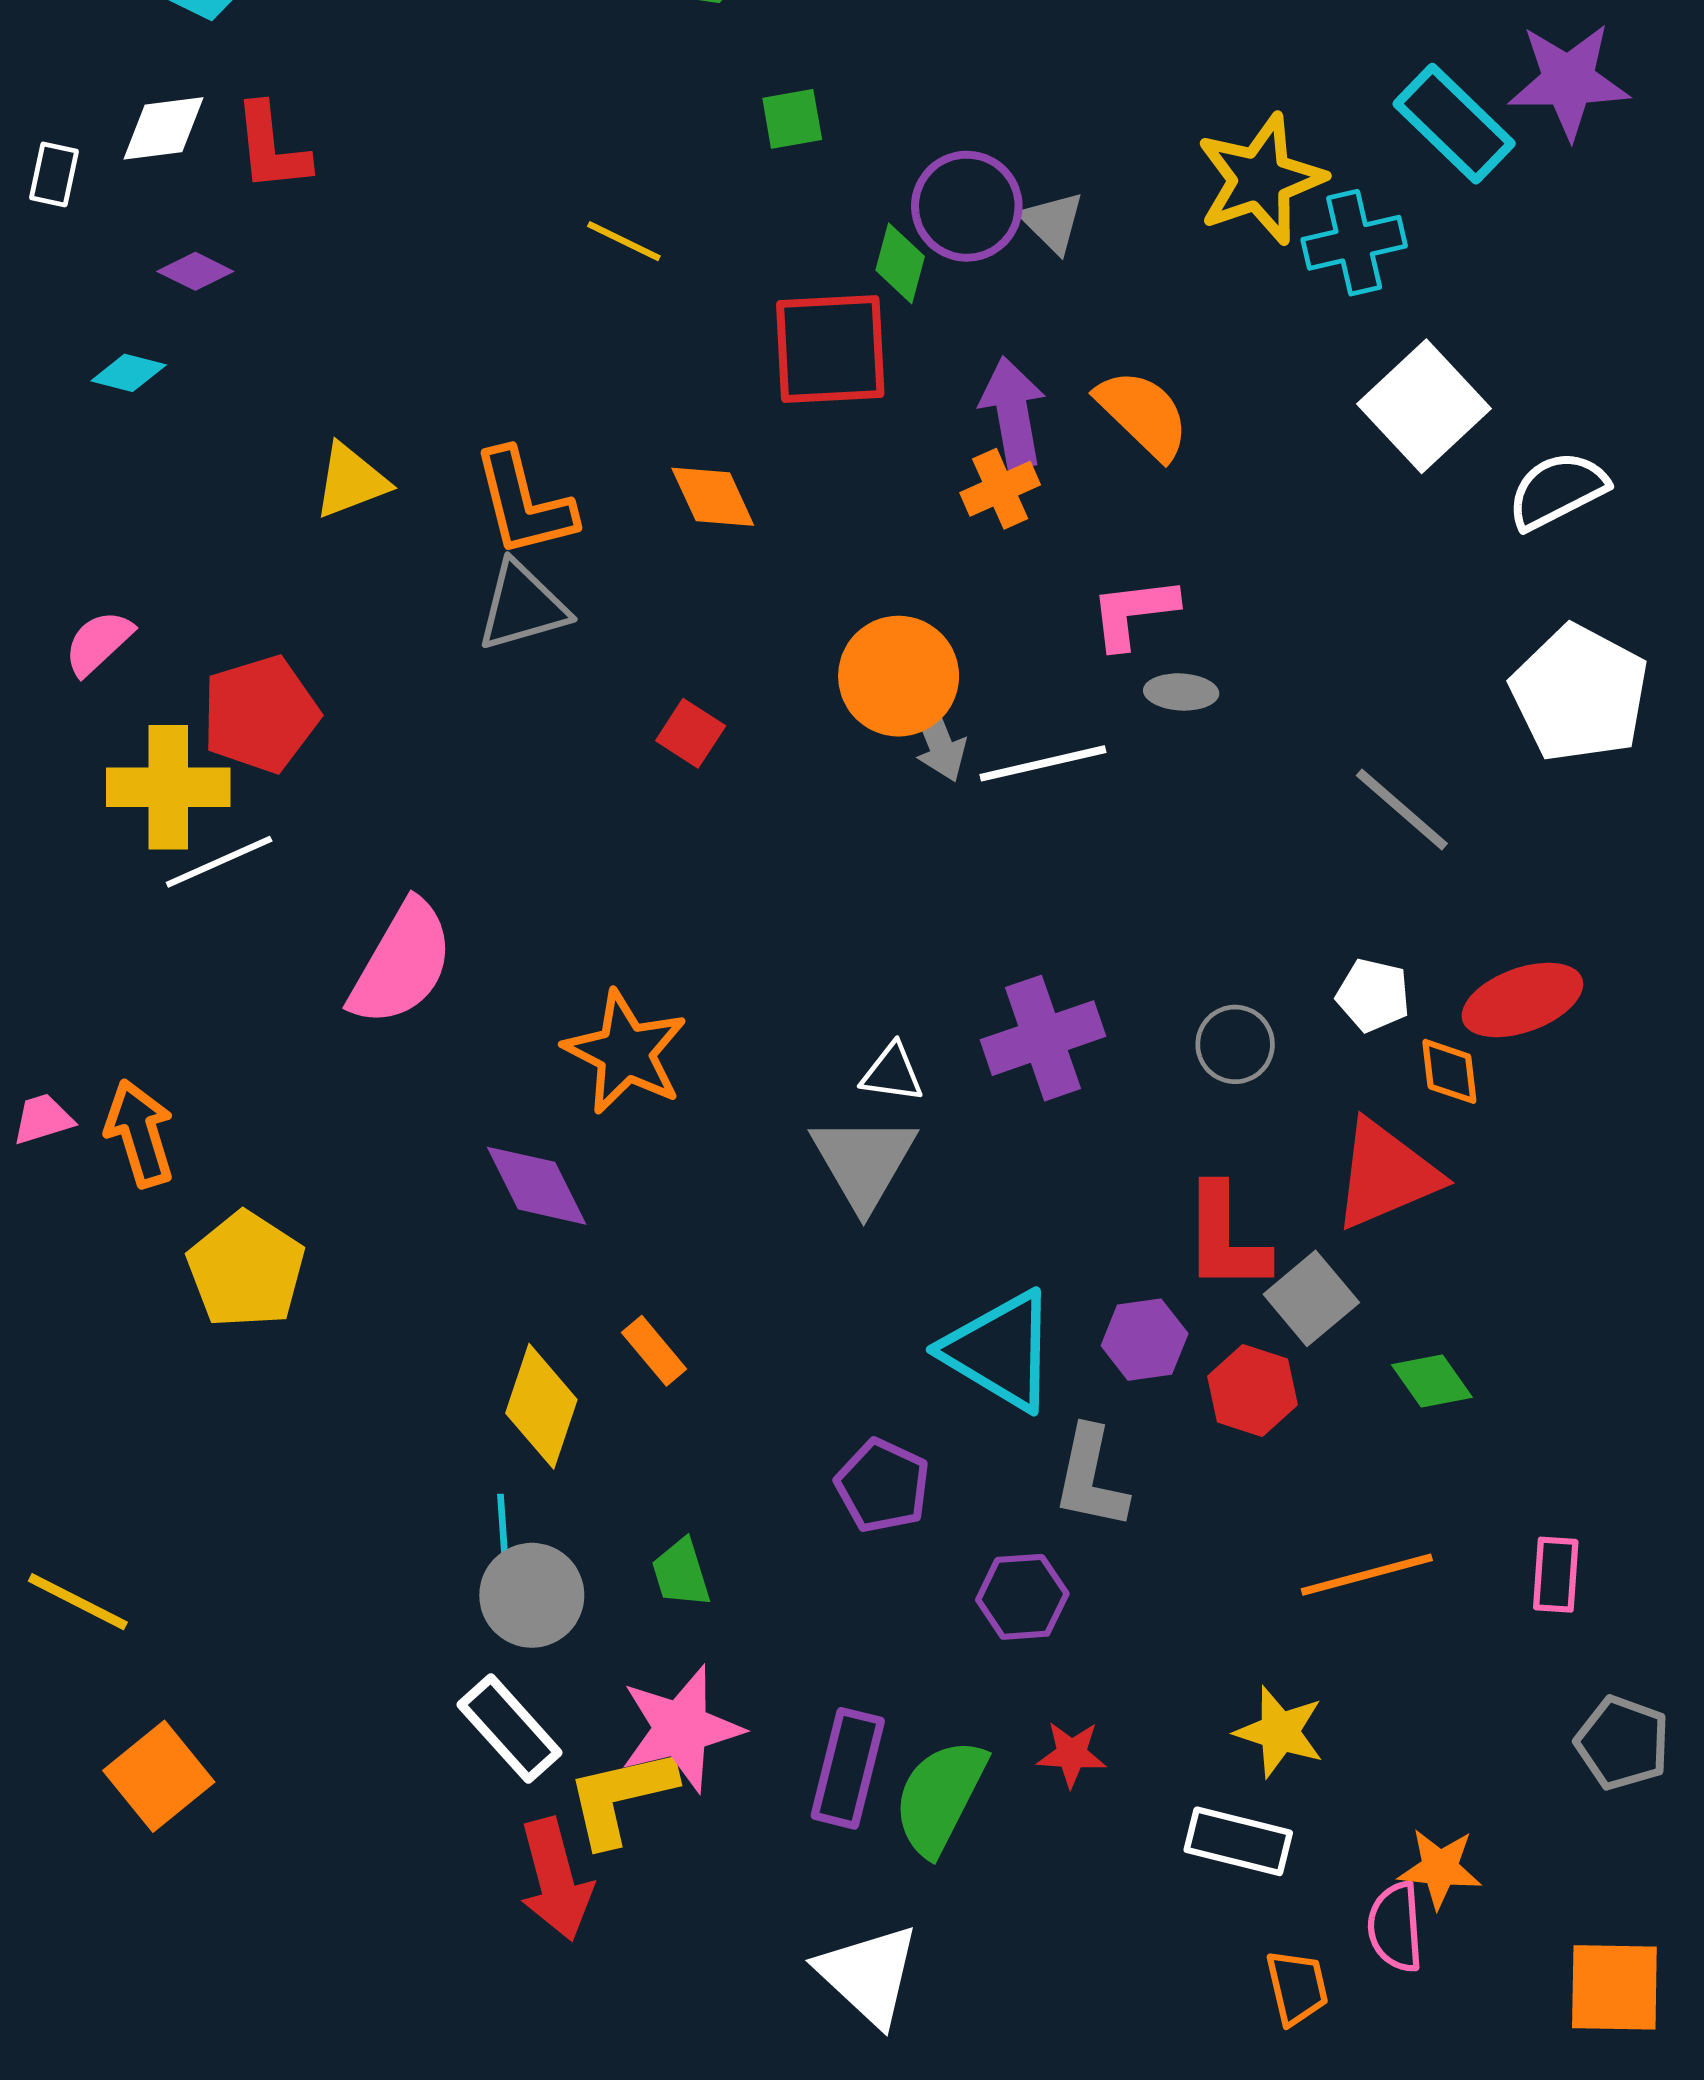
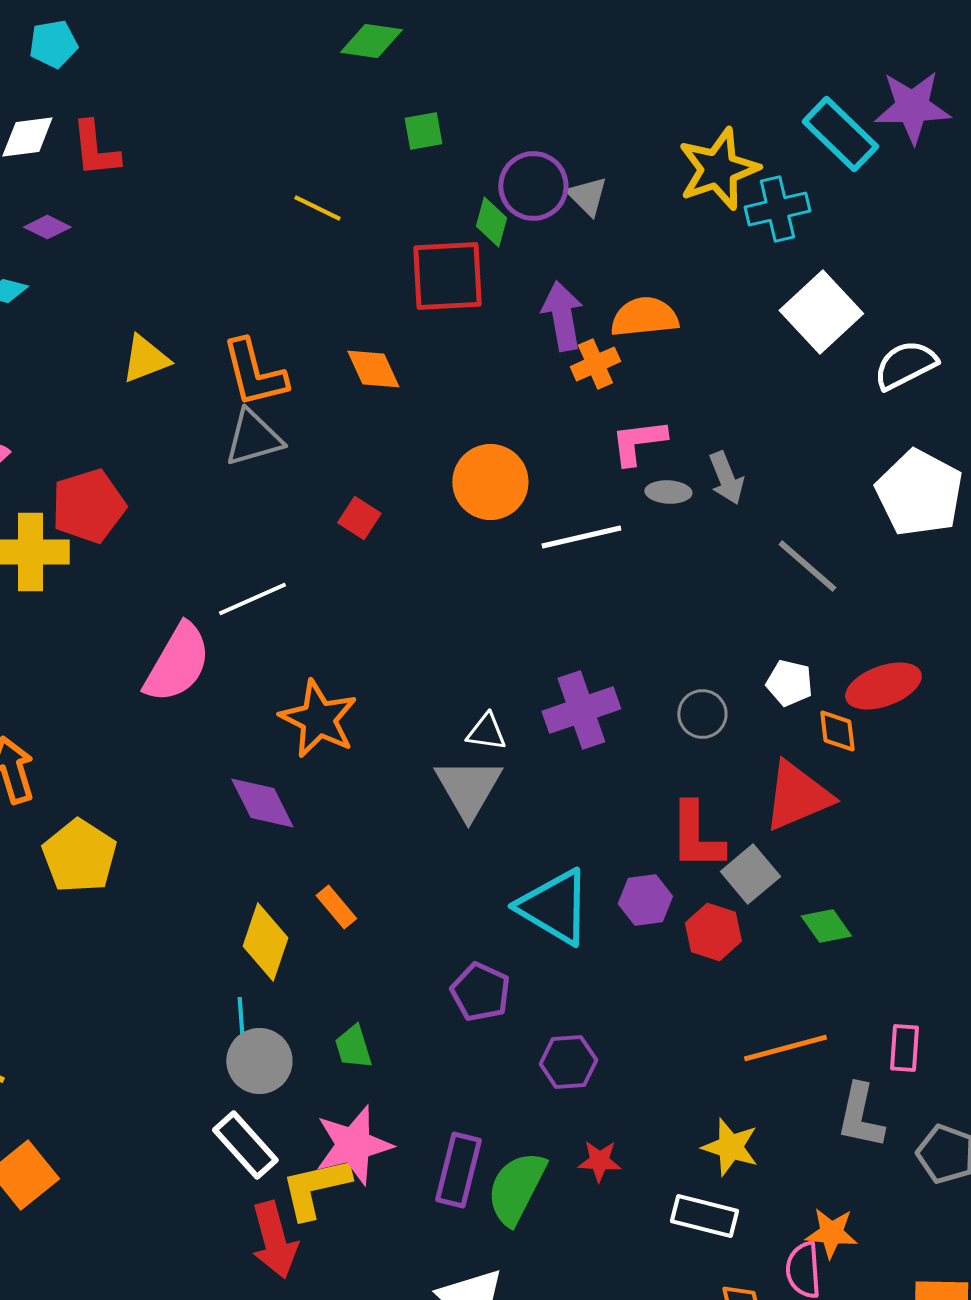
orange semicircle: (1143, 414) -> (644, 317), turned -50
orange cross: (1000, 489) -> (595, 364), moved
gray arrow: (938, 740) -> (726, 478), moved
white line: (219, 862) -> (252, 599), moved
gray L-shape: (1091, 1478) -> (860, 1116), moved

